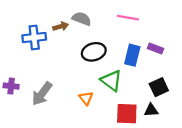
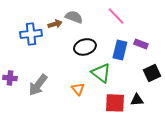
pink line: (128, 18) -> (116, 16), turned 36
black square: (159, 87) -> (152, 73), moved

